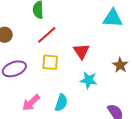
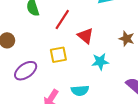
red line: (47, 35) -> (62, 20), moved
cyan semicircle: (61, 103) -> (80, 91), turned 84

